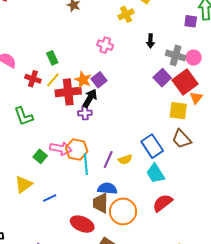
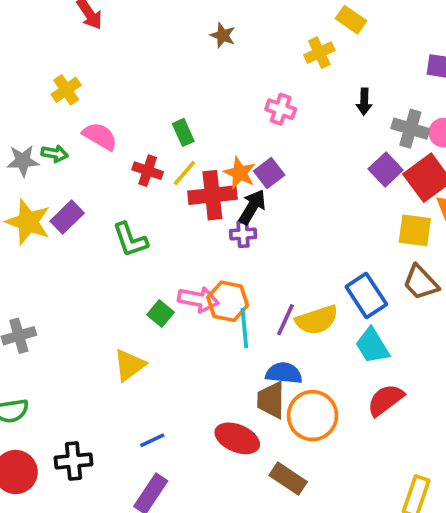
yellow semicircle: (125, 160) -> (317, 320), size x1.6
blue line: (50, 198) -> (152, 440), moved

